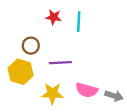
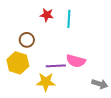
purple line: (60, 63) -> (56, 66), moved
pink semicircle: (87, 90) -> (76, 61), moved

